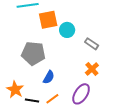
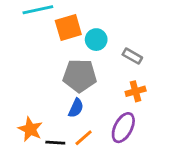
gray pentagon: (33, 53) -> (80, 76), moved
orange cross: (92, 69) -> (136, 91), turned 32

